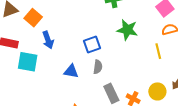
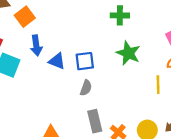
blue triangle: (71, 71) -> (57, 61), moved

